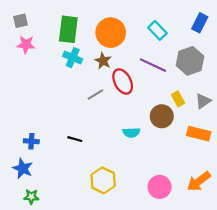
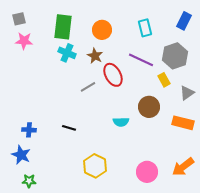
cyan rectangle: (157, 30) -> (145, 28), turned 30
orange circle: (111, 33) -> (102, 30), size x0.7
yellow rectangle: (178, 99) -> (164, 80), moved

